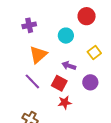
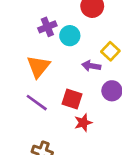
purple cross: (29, 25) -> (47, 27), moved
purple arrow: (69, 66) -> (91, 66), moved

